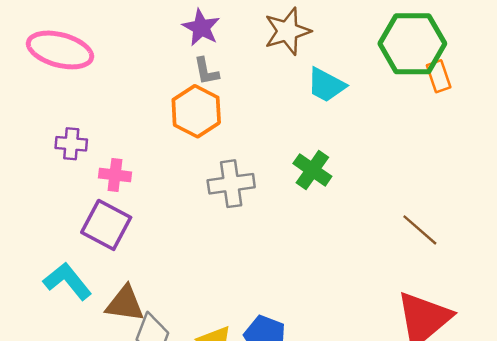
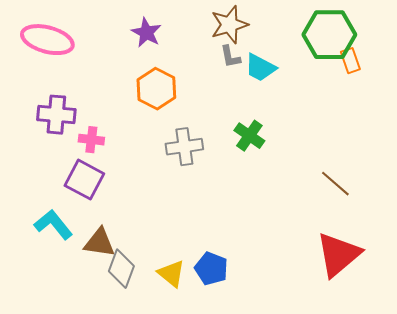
purple star: (201, 27) -> (146, 33), moved
gray L-shape: (206, 71) -> (230, 57), moved
purple cross: (71, 144) -> (56, 115), size x1.5

